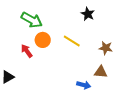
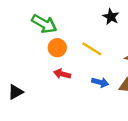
red arrow: (27, 51) -> (62, 74), moved, turned -40
blue arrow: (84, 85) -> (100, 82), moved

